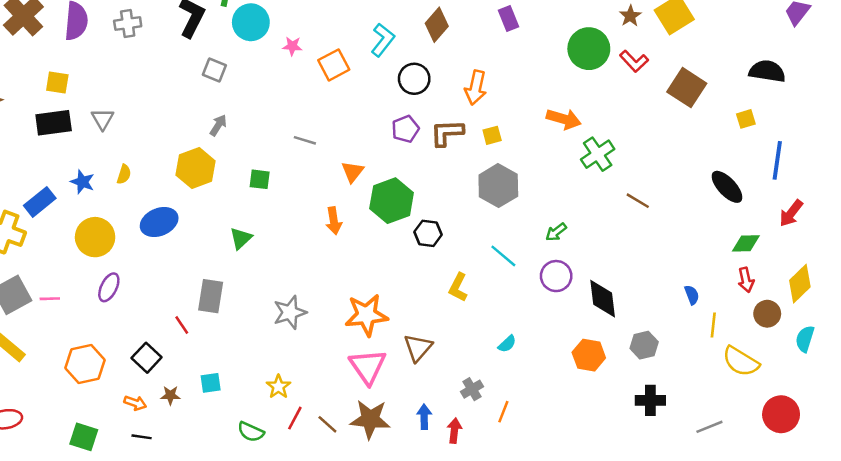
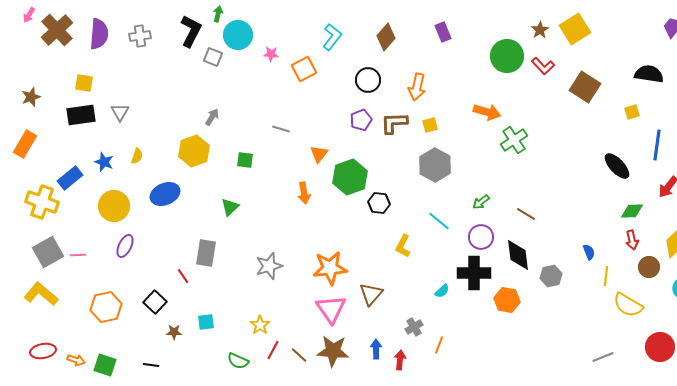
cyan L-shape: (383, 40) -> (332, 37), moved
gray square: (214, 70) -> (213, 57), moved
brown line: (638, 201) -> (526, 214), moved
gray hexagon: (644, 345) -> (551, 276), moved
black cross: (650, 400) -> (474, 273), moved, size x1.4
orange arrow: (135, 403) -> (76, 360), moved

